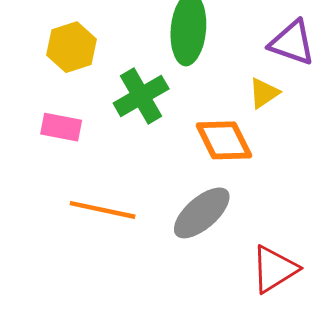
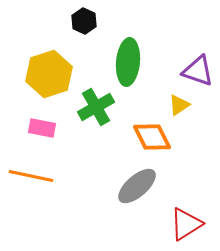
yellow hexagon: (71, 47) -> (49, 74), size x1.4
orange line: (103, 210) -> (31, 176), moved

